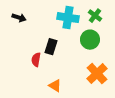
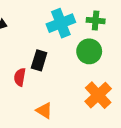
green cross: (95, 16) -> (96, 21), turned -32
cyan cross: (68, 18) -> (61, 23), turned -30

